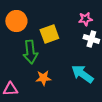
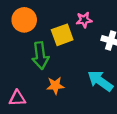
pink star: (85, 19) -> (84, 20), moved

